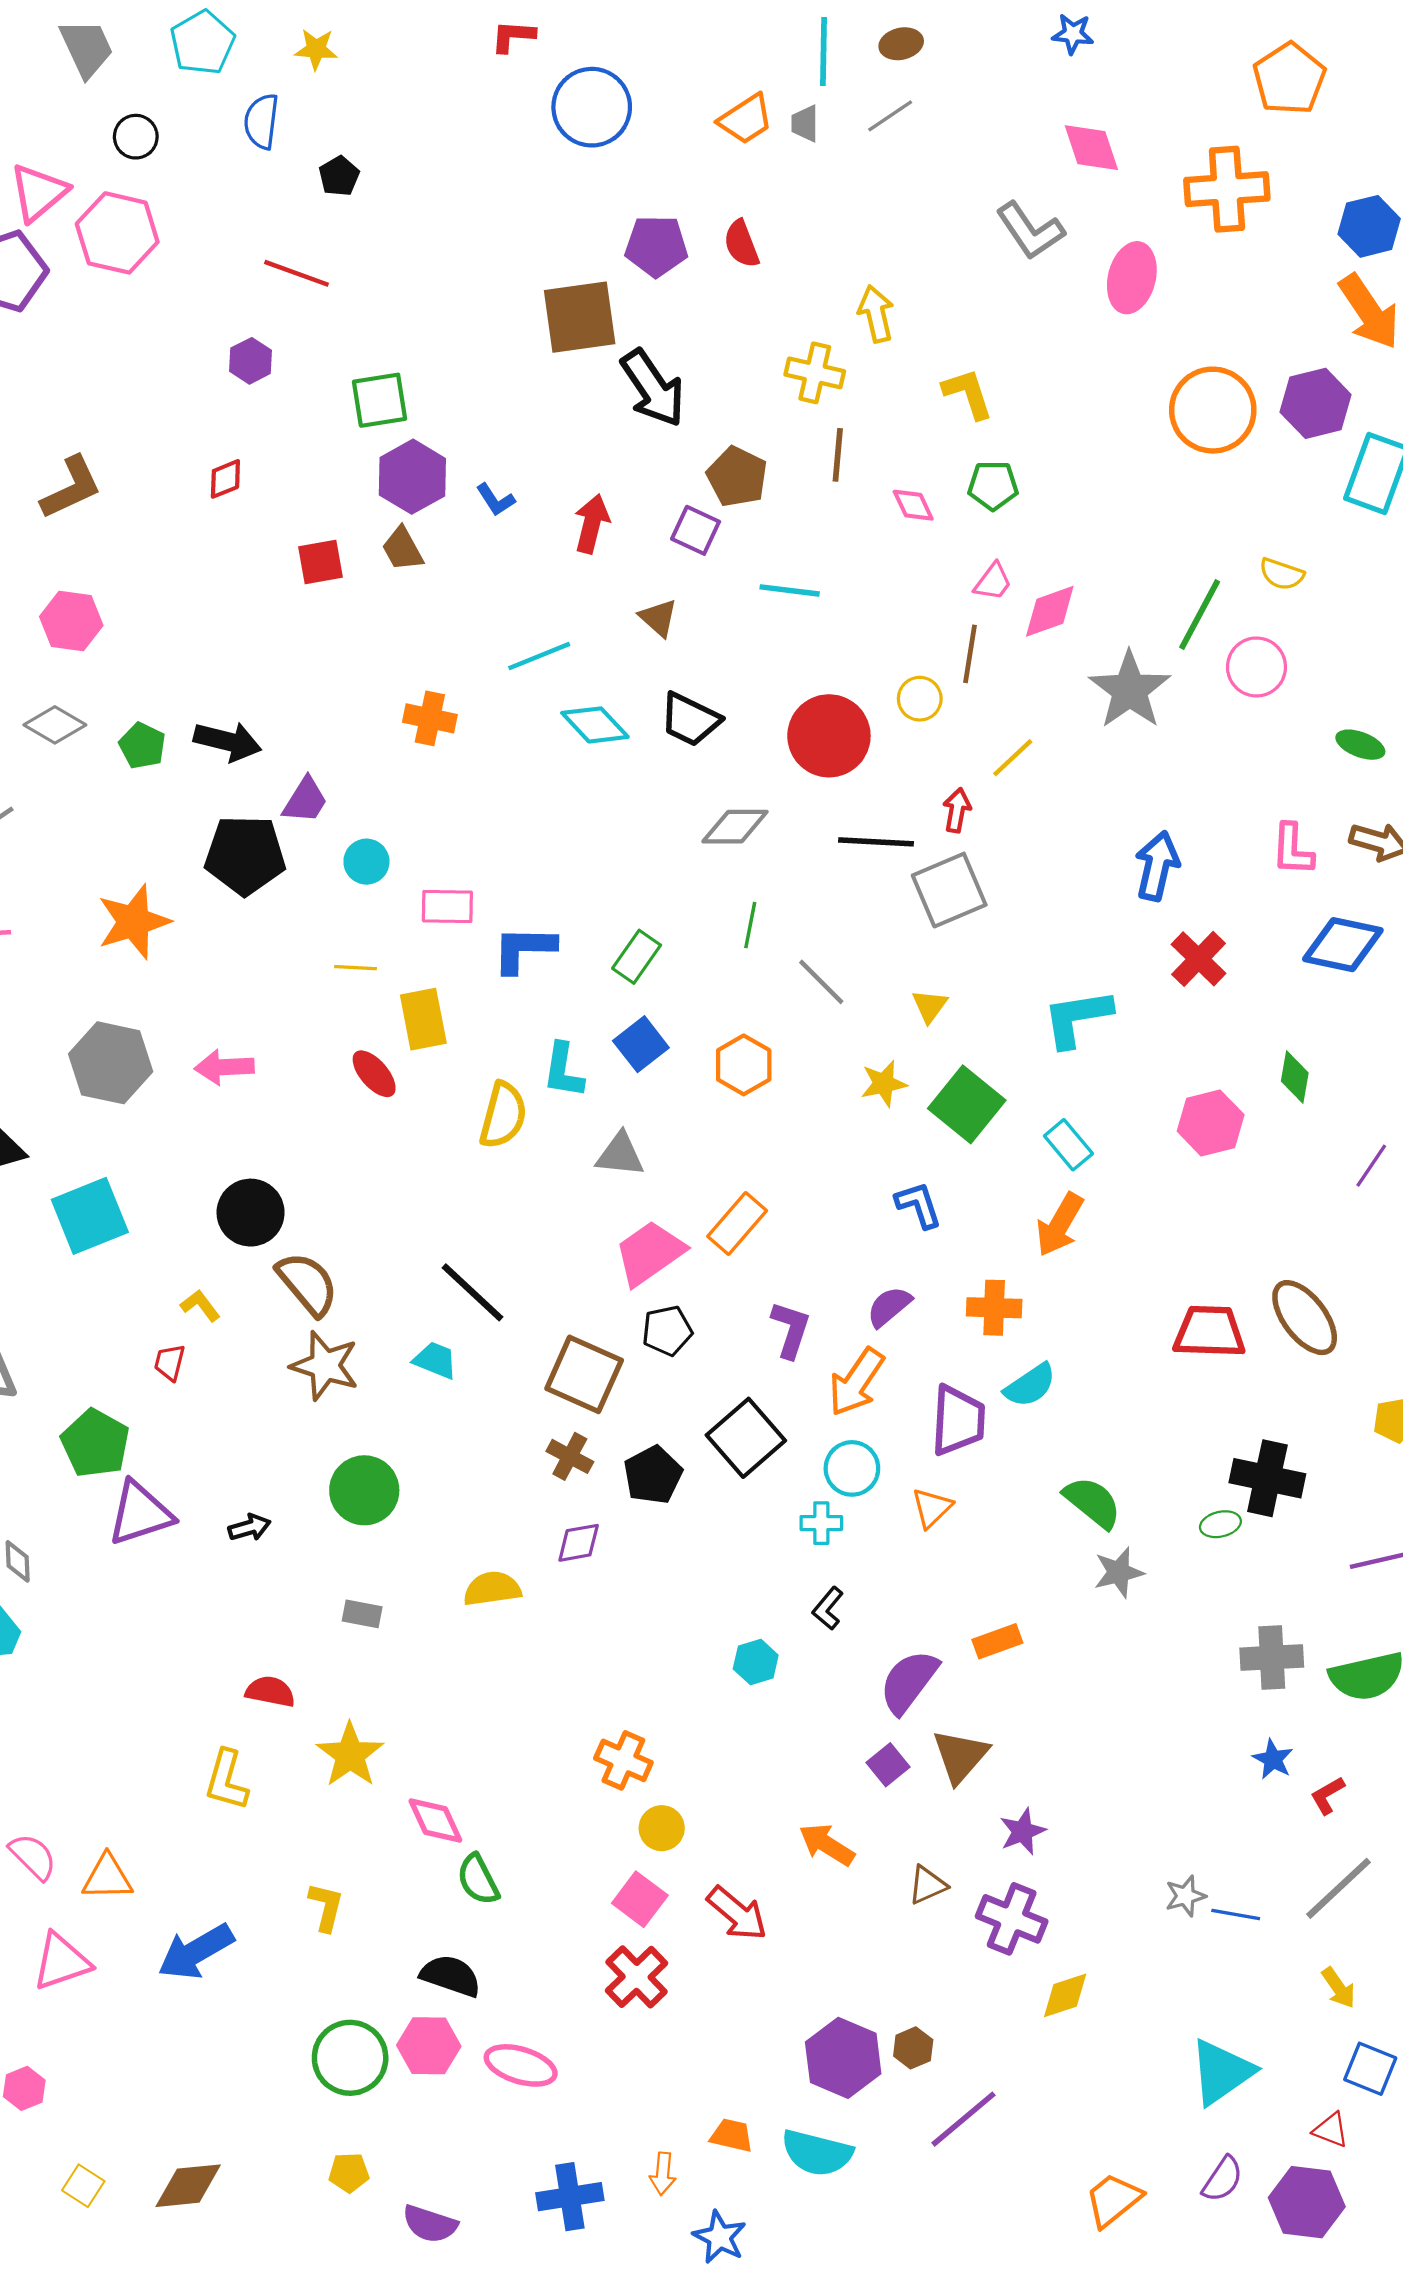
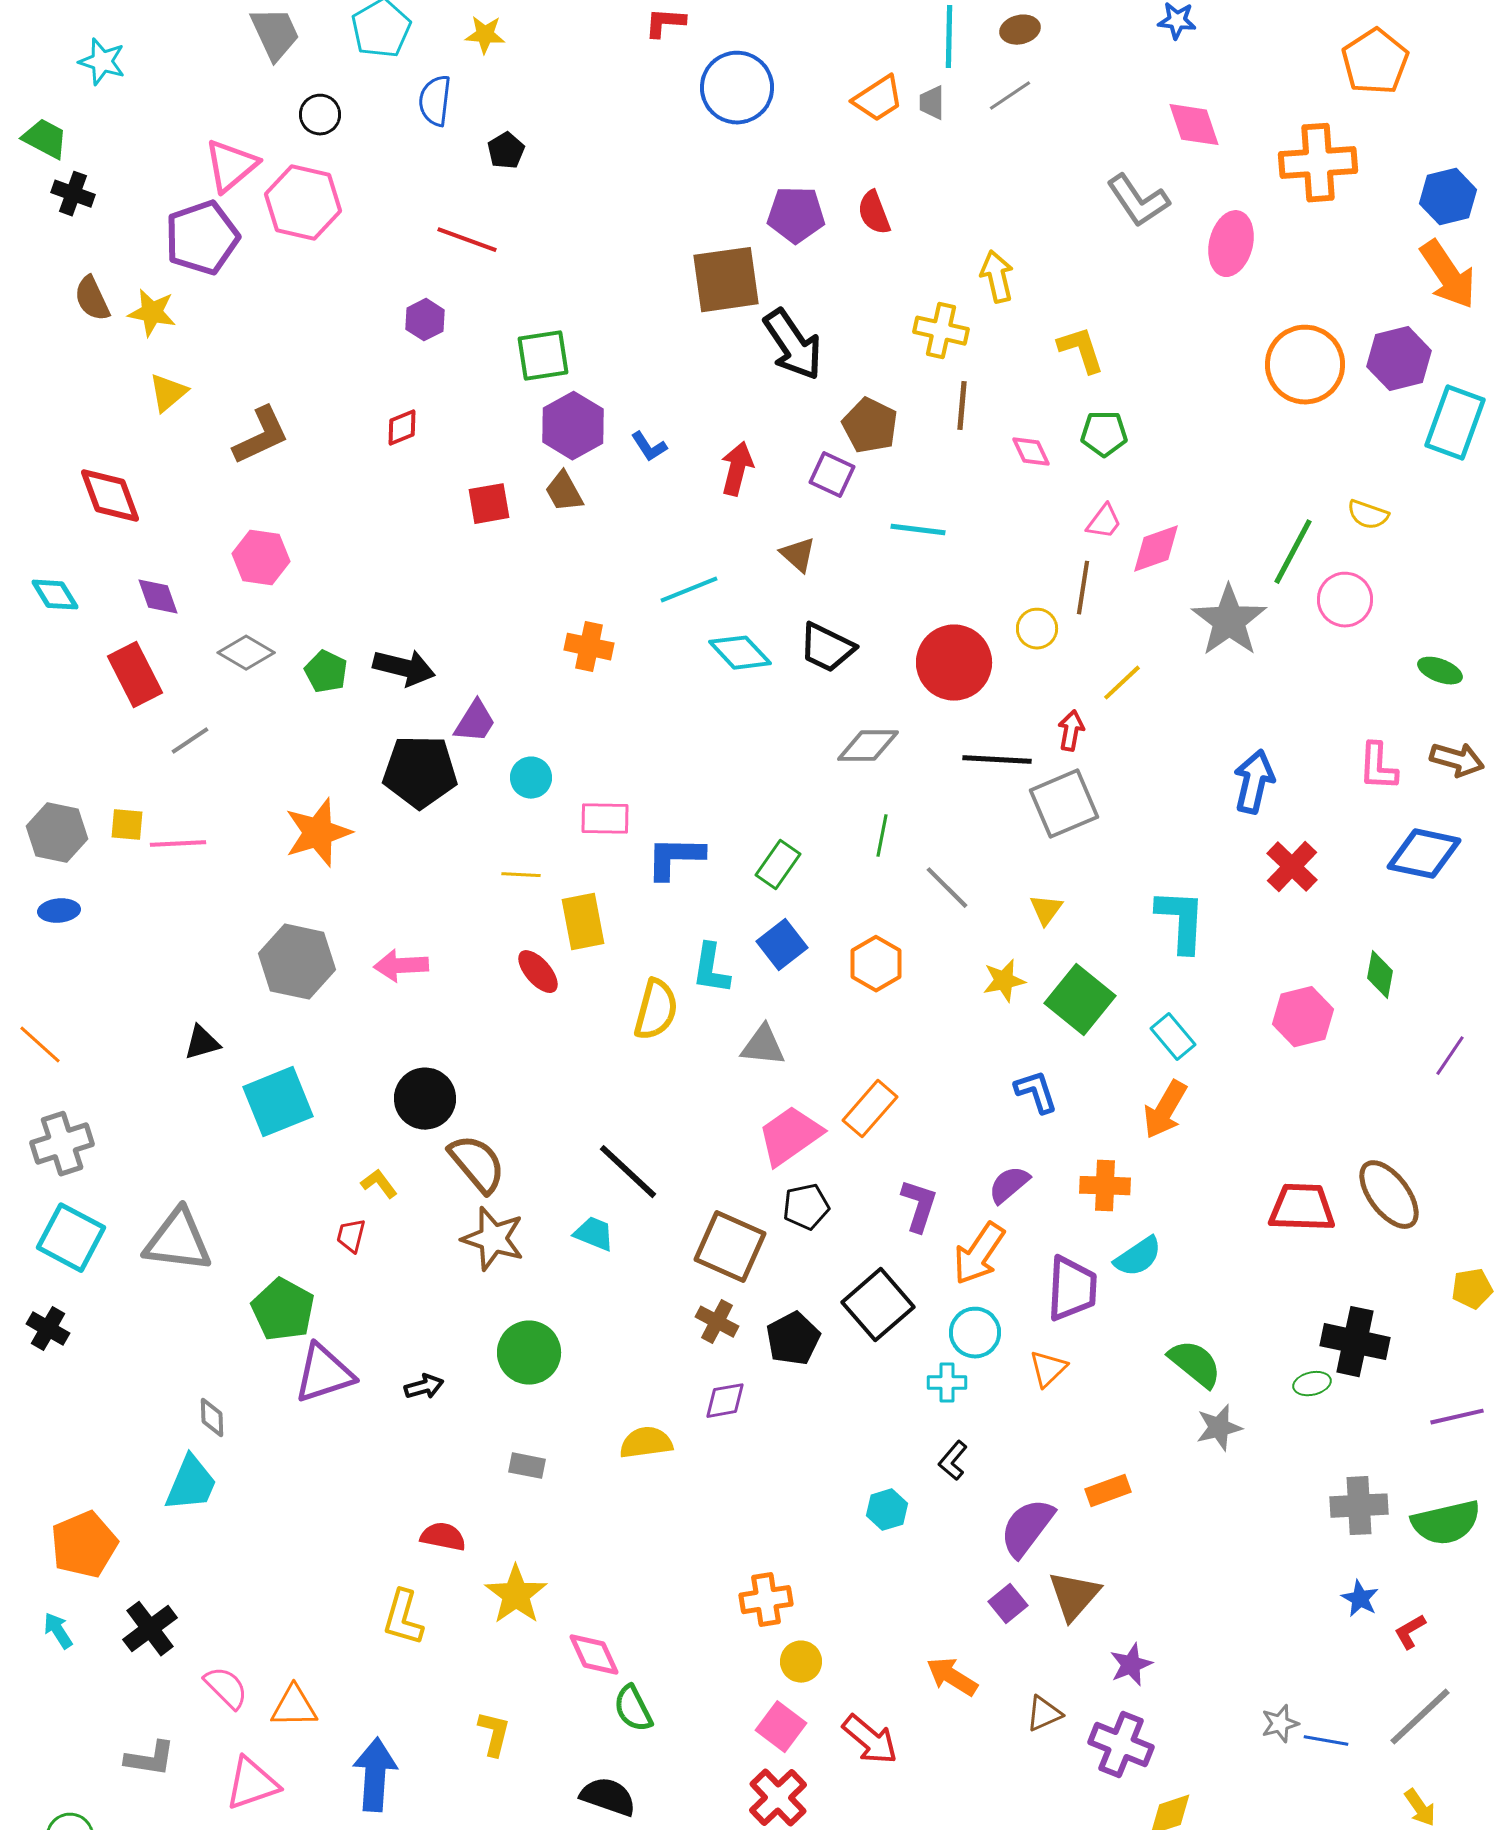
cyan L-shape: (1077, 1018) -> (1181, 921), turned 102
orange cross: (623, 1760) -> (766, 1600), turned -33
blue arrow: (196, 1952) -> (375, 1775), turned 124

